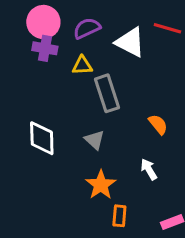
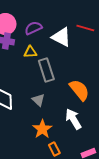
orange semicircle: (158, 124) -> (79, 90), size x1.6
white arrow: (149, 169) -> (73, 119), size x1.5
orange rectangle: (119, 216) -> (54, 149), turned -32

